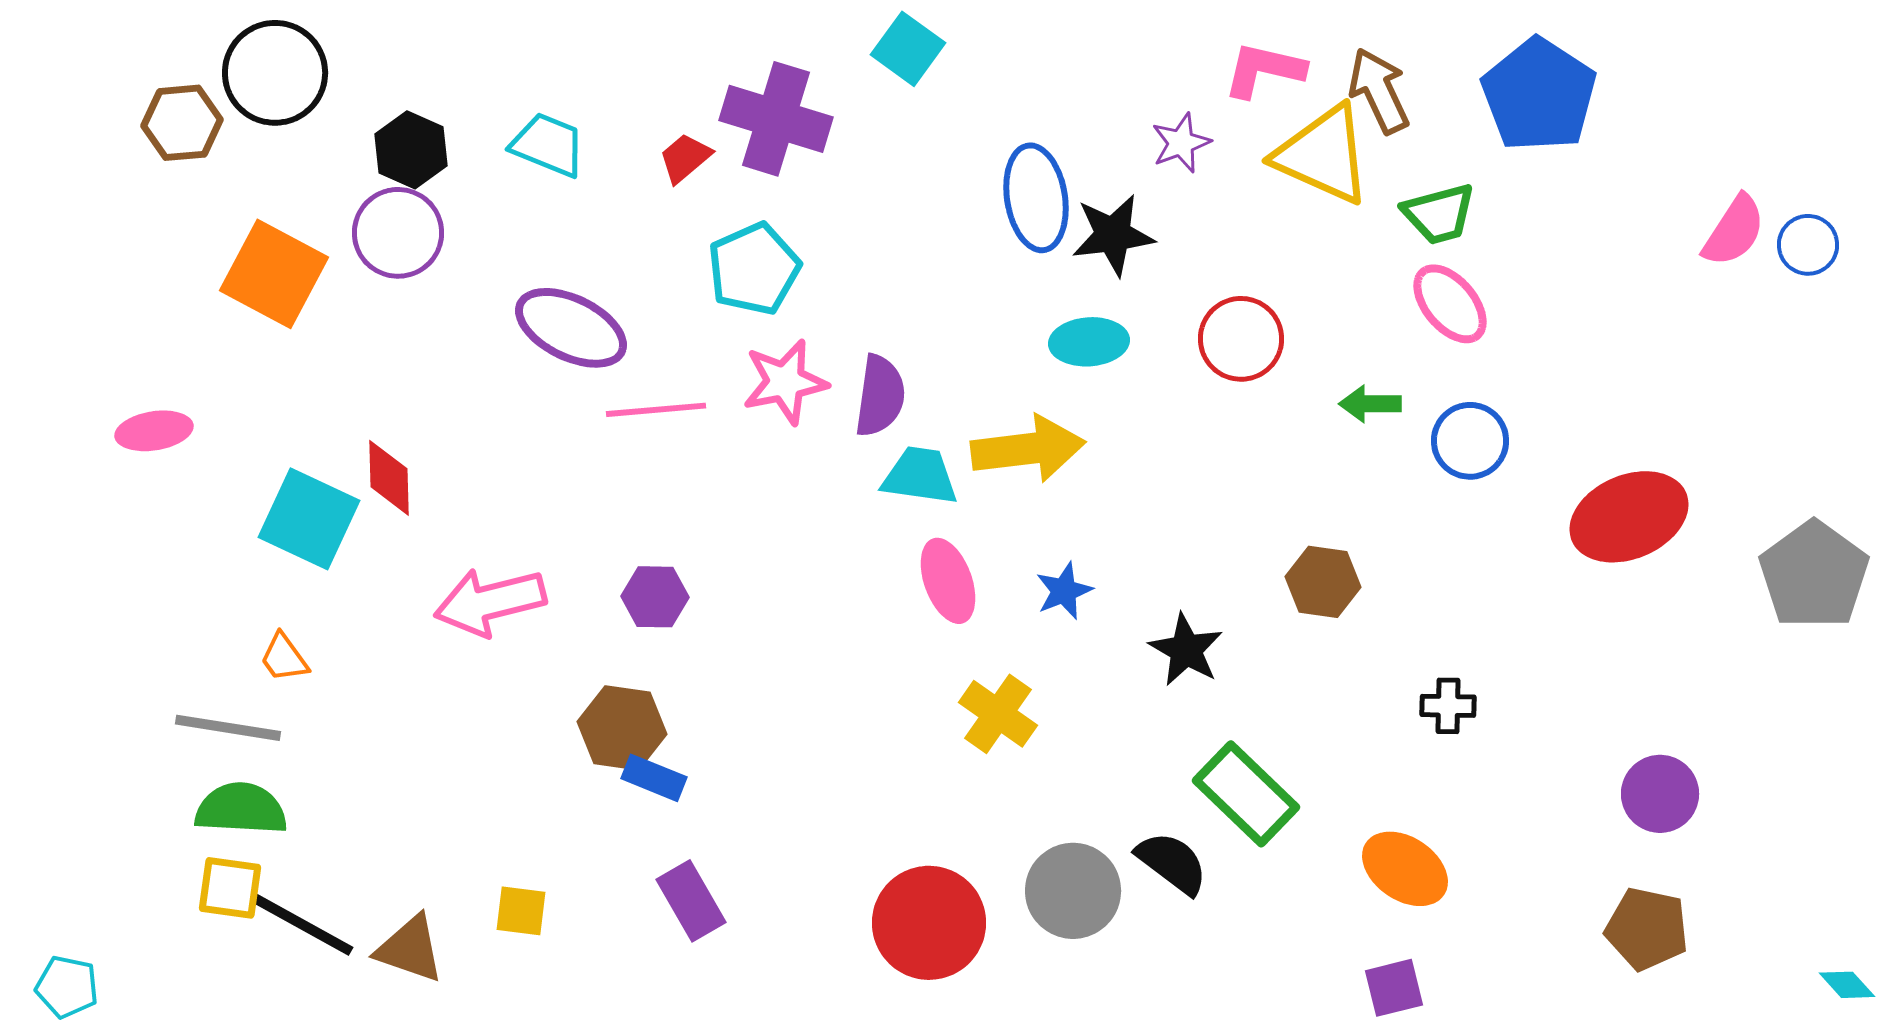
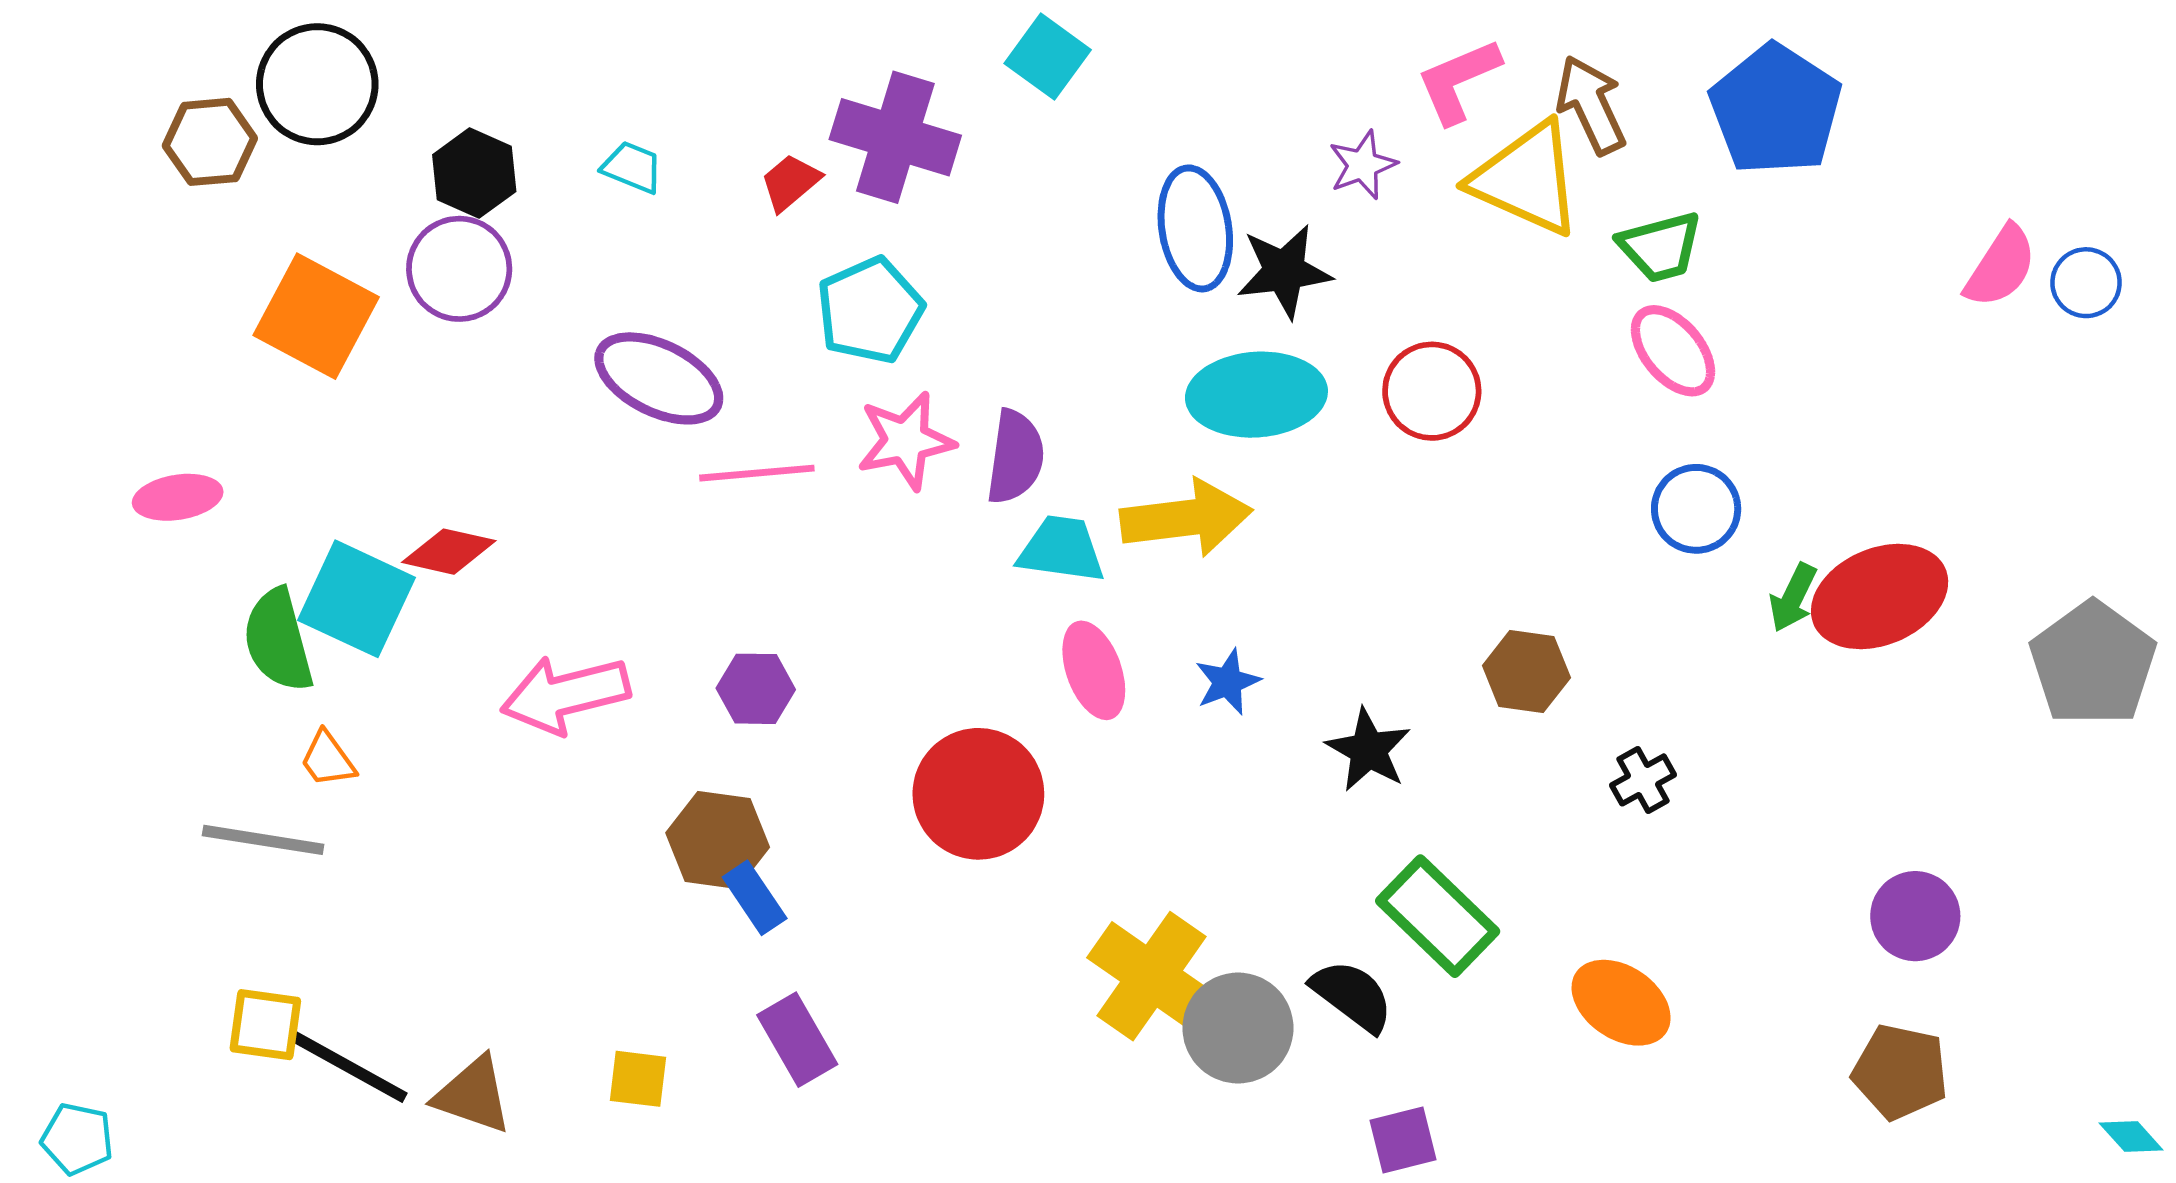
pink L-shape: (1264, 70) -> (1458, 81), turned -36
cyan trapezoid: (548, 145) -> (632, 167), size x0.7
cyan ellipse: (1089, 342) -> (1256, 395), size x1.5
green arrow: (1370, 404) -> (1793, 598), moved, turned -64
red diamond: (389, 478) -> (449, 552), turned -76
black cross: (1448, 706) -> (1643, 780), moved, turned -30
yellow cross: (998, 714) -> (1151, 976), moved, size x1.4
blue rectangle: (654, 778) -> (755, 898), turned 34
green semicircle: (241, 809) -> (278, 640), moved, turned -108
yellow square: (521, 911) -> (638, 1079), moved
red circle: (929, 923) -> (978, 794), moved
purple square: (1394, 988) -> (1403, 1140), moved

